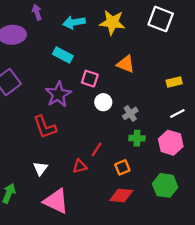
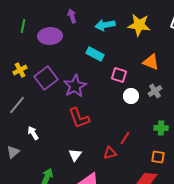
purple star: (58, 94) -> (75, 86), moved
gray cross: (130, 113) -> (155, 91), moved
orange square: (122, 167) -> (158, 157), moved, turned 32

